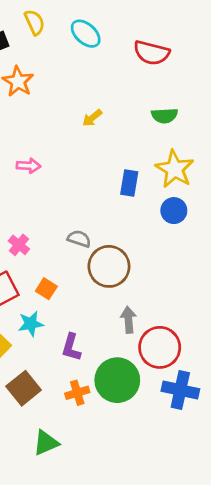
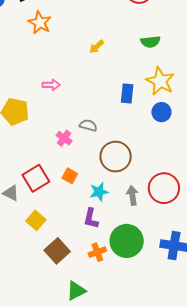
gray semicircle: (79, 239) -> (88, 125), moved
pink cross: (19, 245) -> (64, 138), moved
cyan star: (31, 324) -> (99, 192), moved
red circle: (160, 347) -> (164, 188), moved

